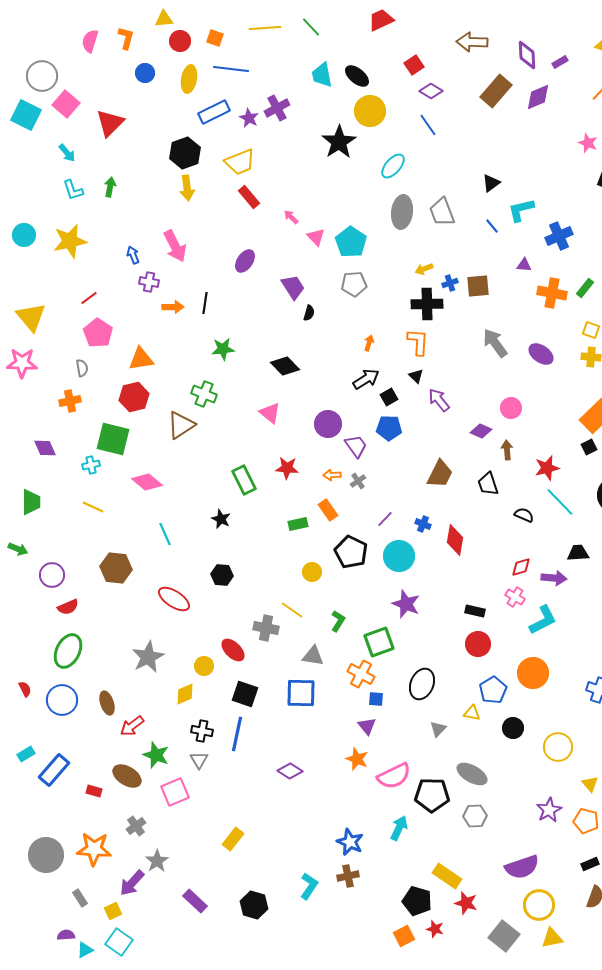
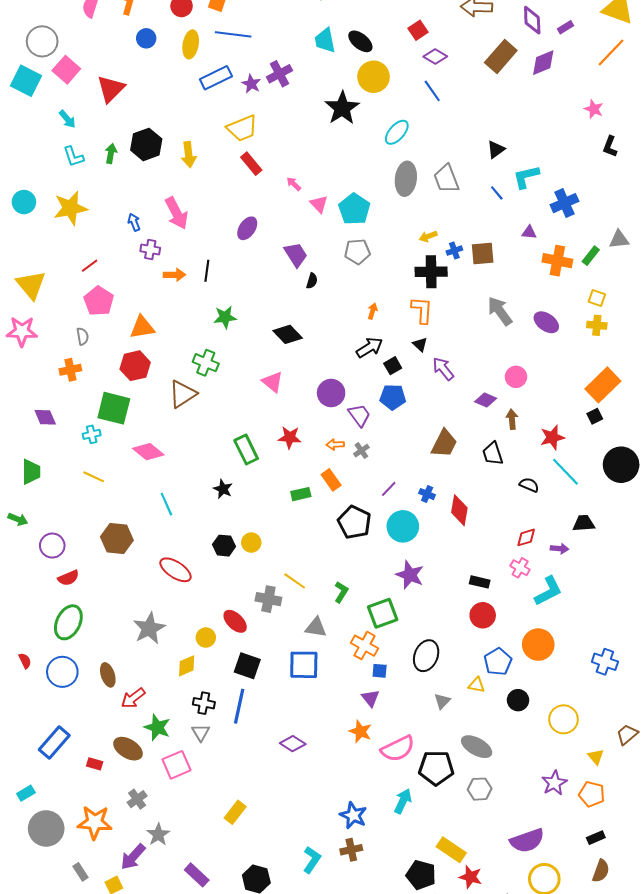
black hexagon: (185, 153) -> (146, 144), moved
yellow circle: (312, 572) -> (251, 543), moved
purple arrow: (554, 578) -> (559, 549), size x0.7
cyan rectangle: (26, 754) -> (26, 793), moved

